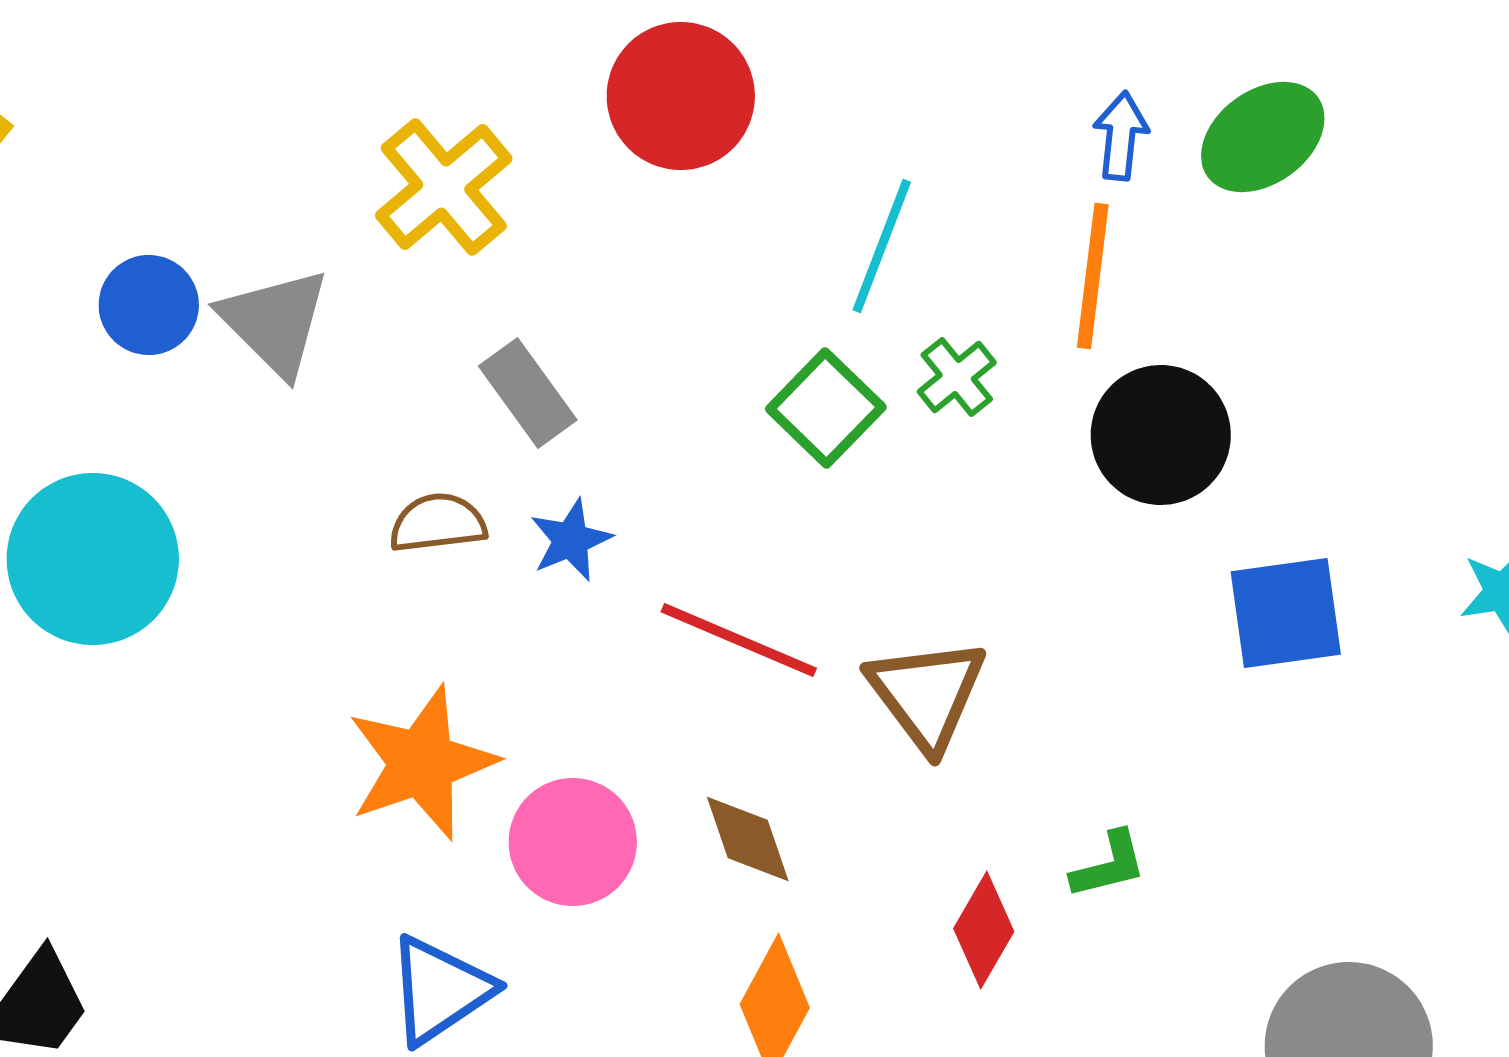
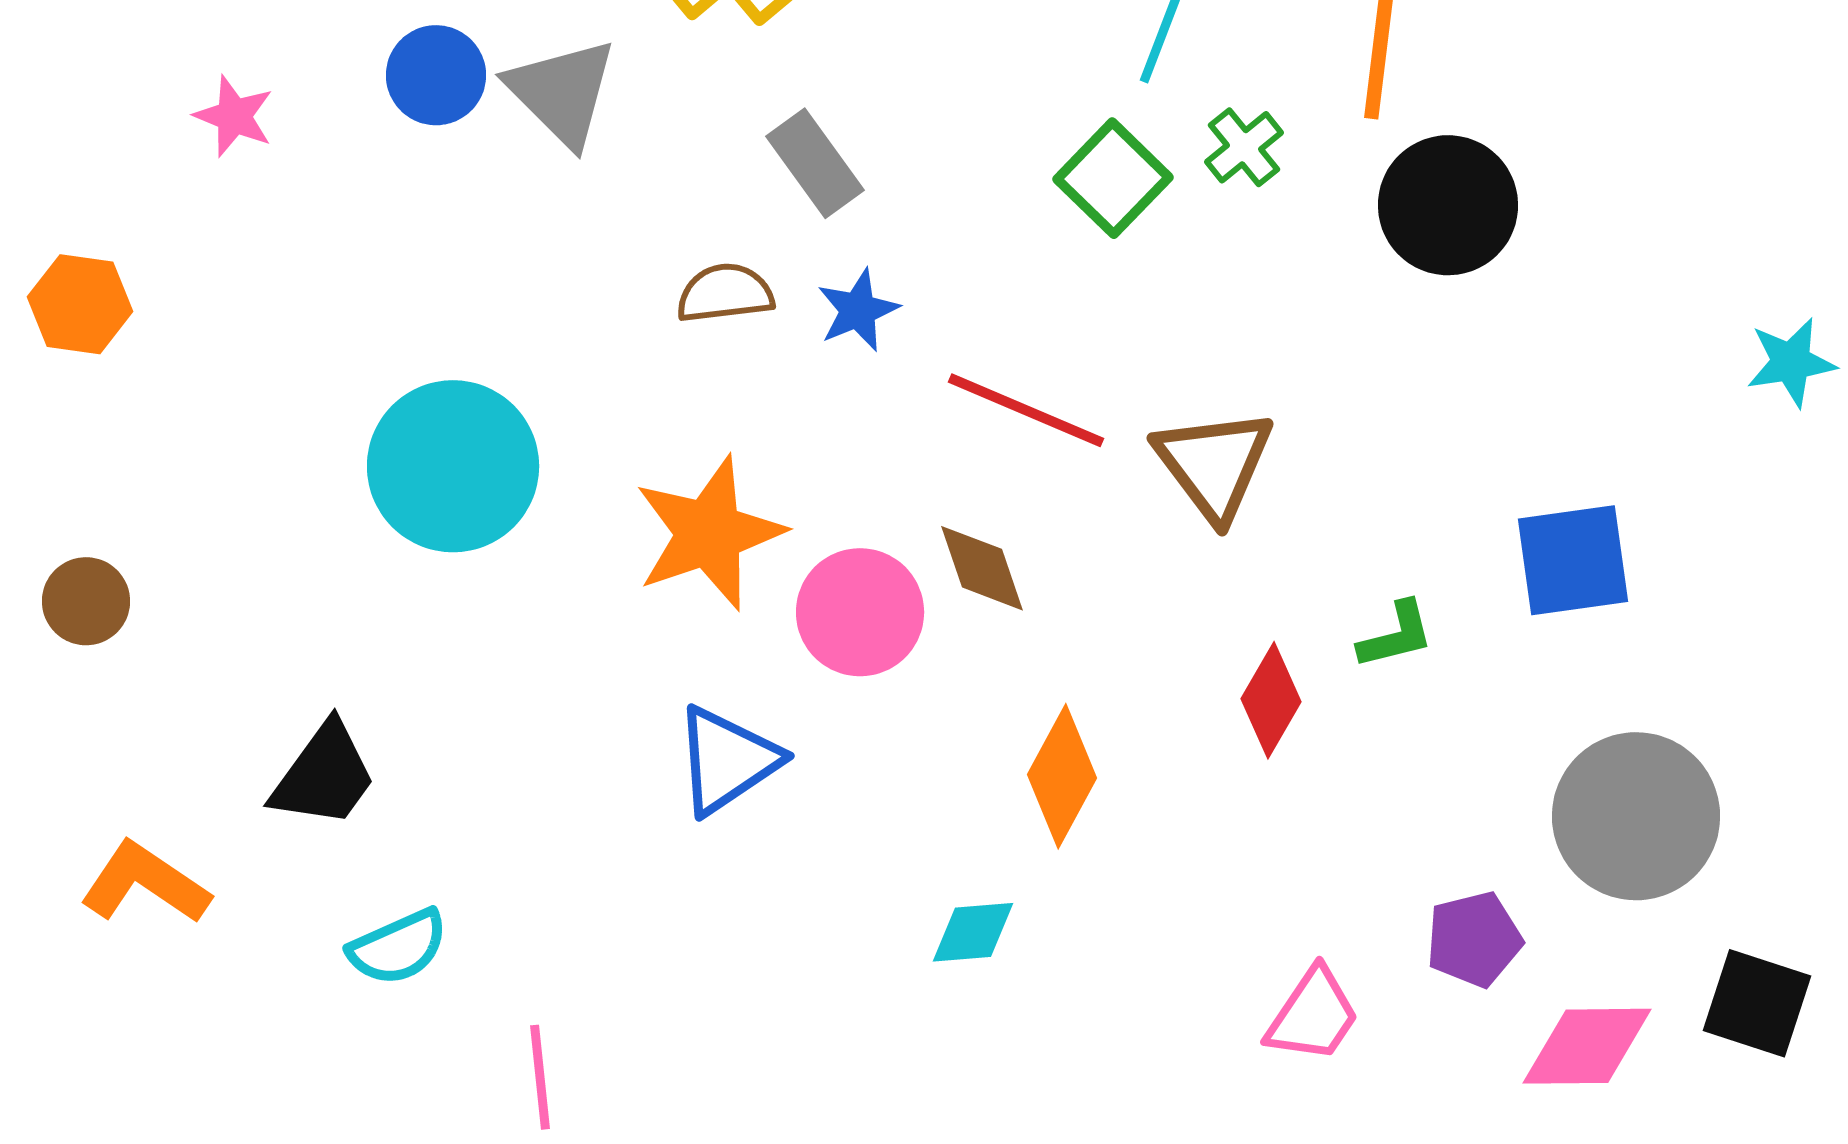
cyan circle: (93, 559) -> (453, 466), moved
blue square: (1286, 613) -> (1573, 560), moved
brown diamond: (748, 839) -> (982, 568), moved

